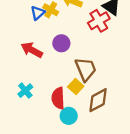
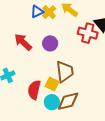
red cross: (99, 21) -> (88, 33), turned 30
yellow square: (76, 86) -> (52, 84), turned -32
cyan circle: (69, 116) -> (52, 102), moved

